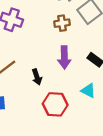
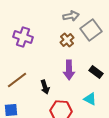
brown cross: (62, 23) -> (67, 40), turned -32

